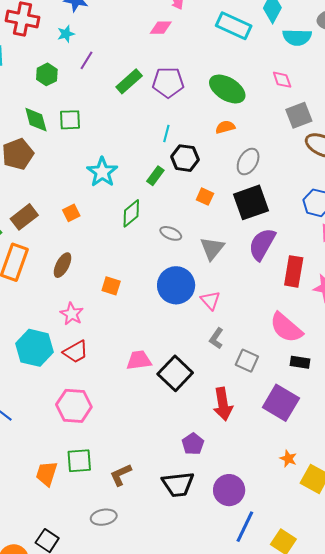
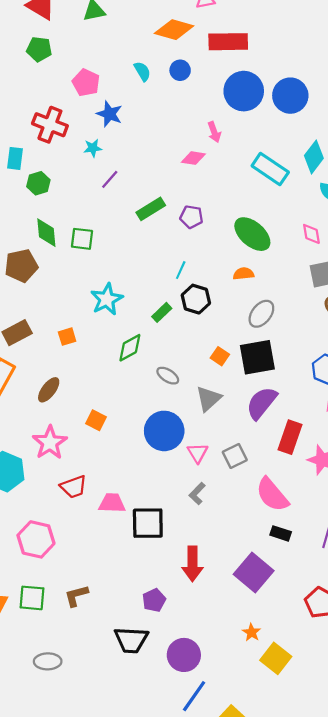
green hexagon: (47, 74) -> (38, 183), moved
purple pentagon: (168, 82) -> (191, 217), size x0.7
orange square: (205, 197) -> (220, 356), moved
pink star: (72, 314) -> (50, 443), size x1.4
red trapezoid: (76, 352) -> (74, 487), moved
gray square: (247, 361) -> (235, 456), moved, turned 30
black square: (175, 373) -> (148, 523), turned 36
brown L-shape: (121, 475) -> (76, 596), moved

